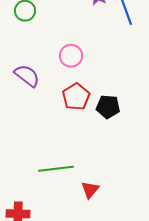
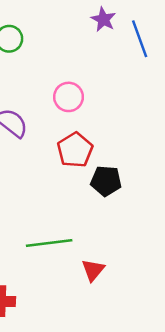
black pentagon: (108, 107) -> (106, 181), moved

